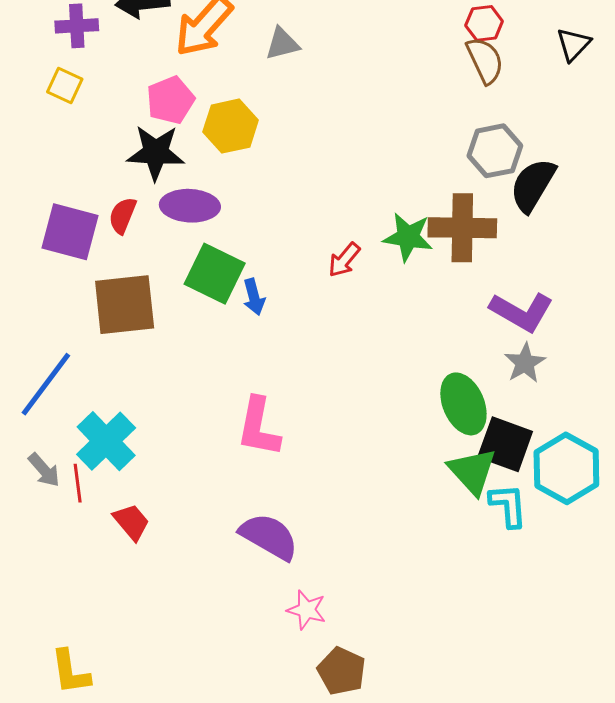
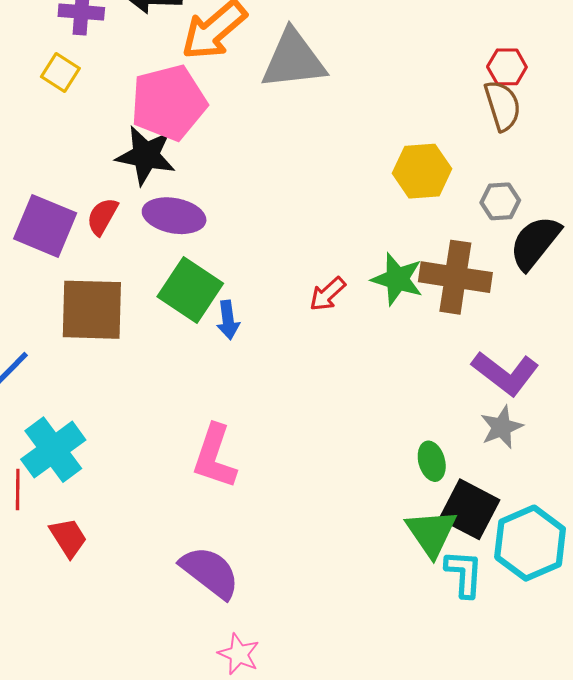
gray triangle: (282, 44) -> (293, 60), size x1.8
pink pentagon: (170, 100) -> (169, 103), size x1.5
yellow hexagon: (231, 126) -> (422, 171), moved
gray hexagon: (495, 151) -> (500, 201), size x0.7
green ellipse: (463, 404) -> (432, 461), size x0.6

